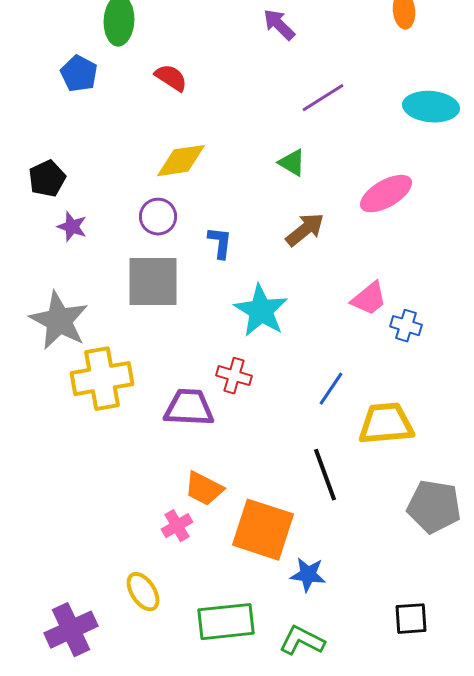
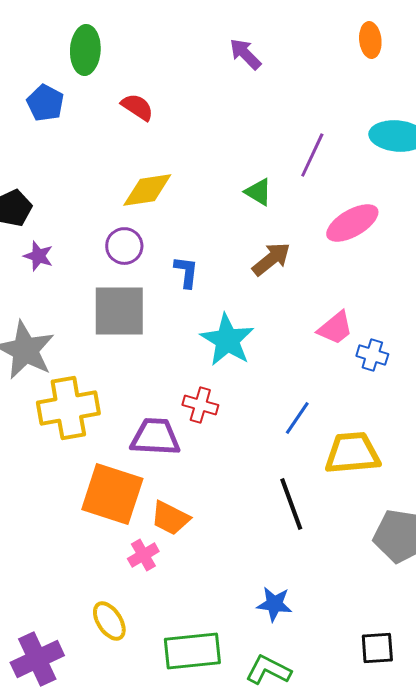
purple line: (323, 98) -> (312, 155), moved, turned -33
orange square: (263, 530) -> (112, 494), moved

